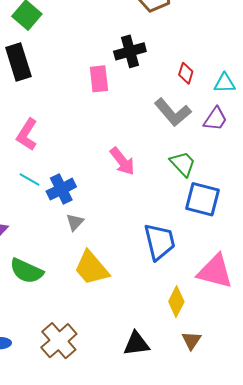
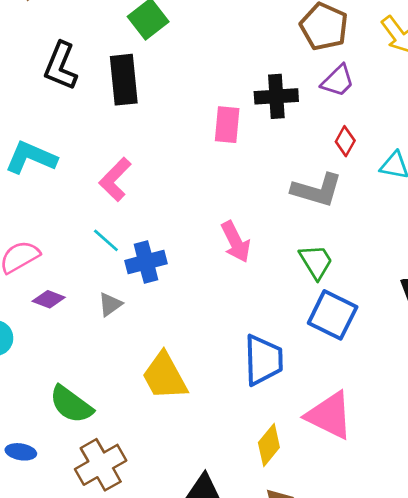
gray L-shape: (173, 112) -> (317, 190), turned -45
purple trapezoid: (215, 119) -> (338, 81), moved
gray triangle: (75, 222) -> (110, 304), moved
green semicircle: (26, 271) -> (71, 404), moved

